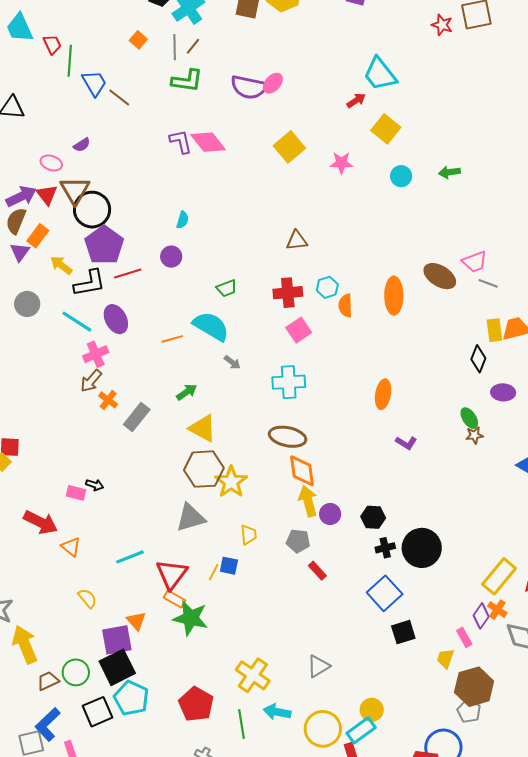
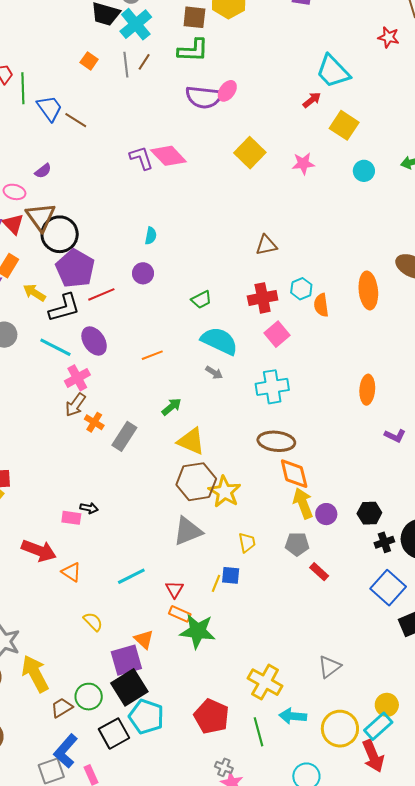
red star: (442, 25) -> (389, 37), moved
green L-shape: (187, 81) -> (193, 50), moved
cyan semicircle: (211, 326) -> (219, 341), moved
red triangle: (172, 574) -> (174, 589), size x0.6

